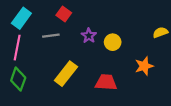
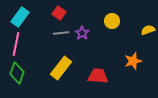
gray line: (51, 36) -> (61, 33), moved
yellow circle: (113, 42) -> (112, 21), moved

